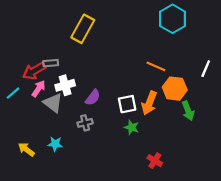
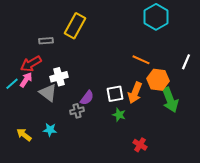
gray rectangle: (51, 63) -> (46, 41), moved
pink arrow: (39, 89) -> (26, 80), moved
purple semicircle: (93, 97) -> (87, 98), moved
green arrow: (188, 111) -> (170, 100), size x1.4

